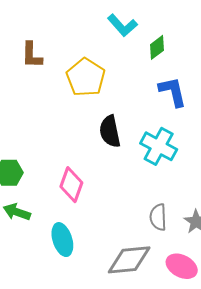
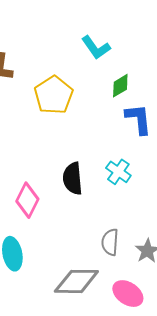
green diamond: (157, 47) -> (120, 86), moved
black semicircle: (110, 131) -> (73, 178), moved
cyan cross: (159, 146) -> (118, 172), size x0.7

